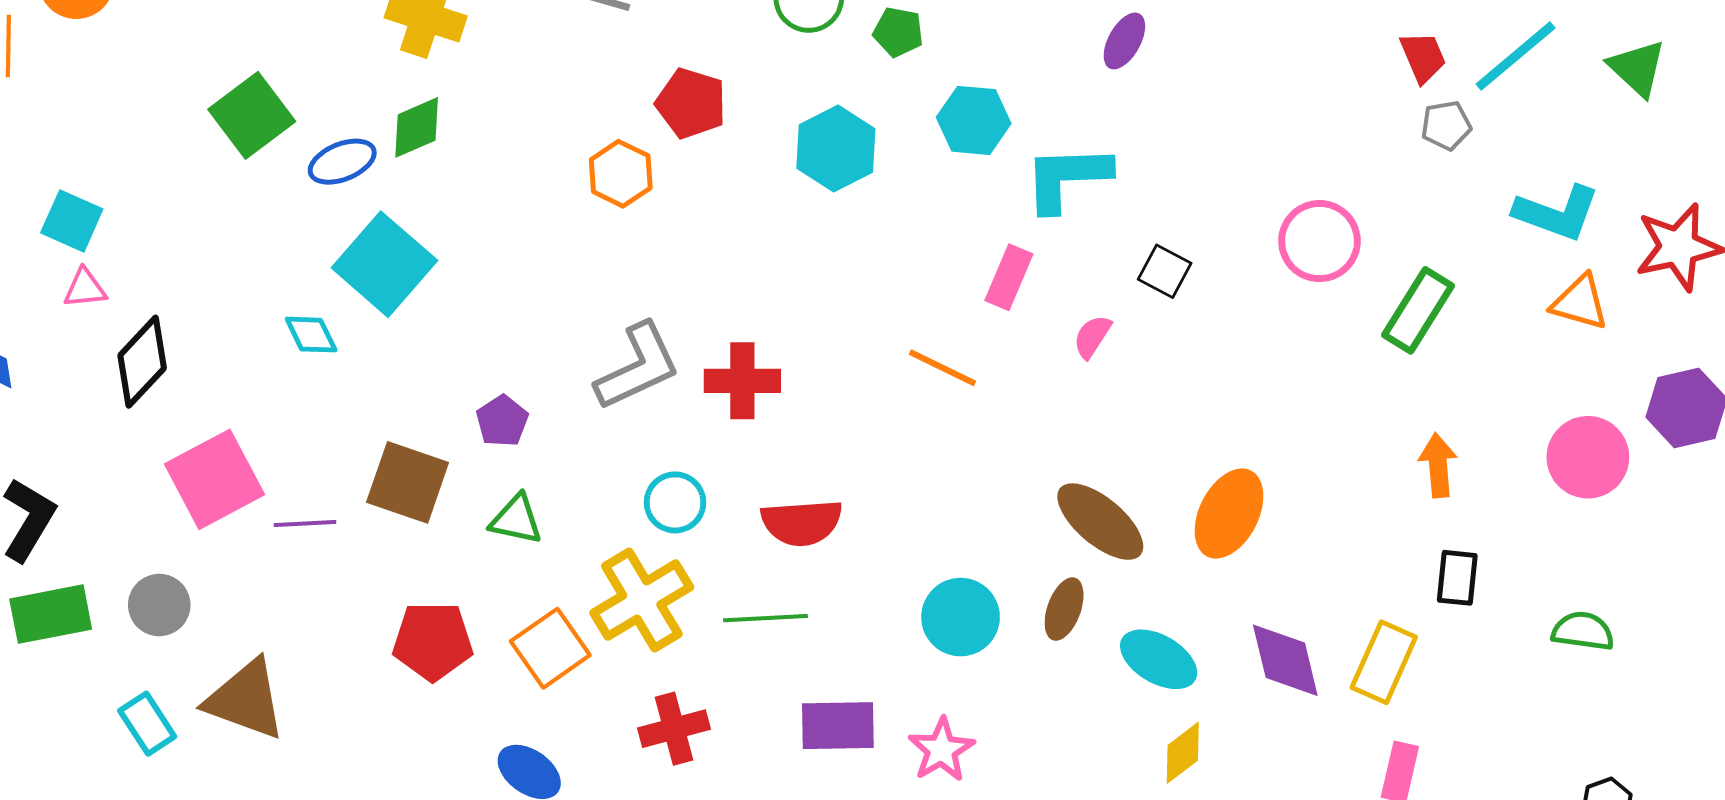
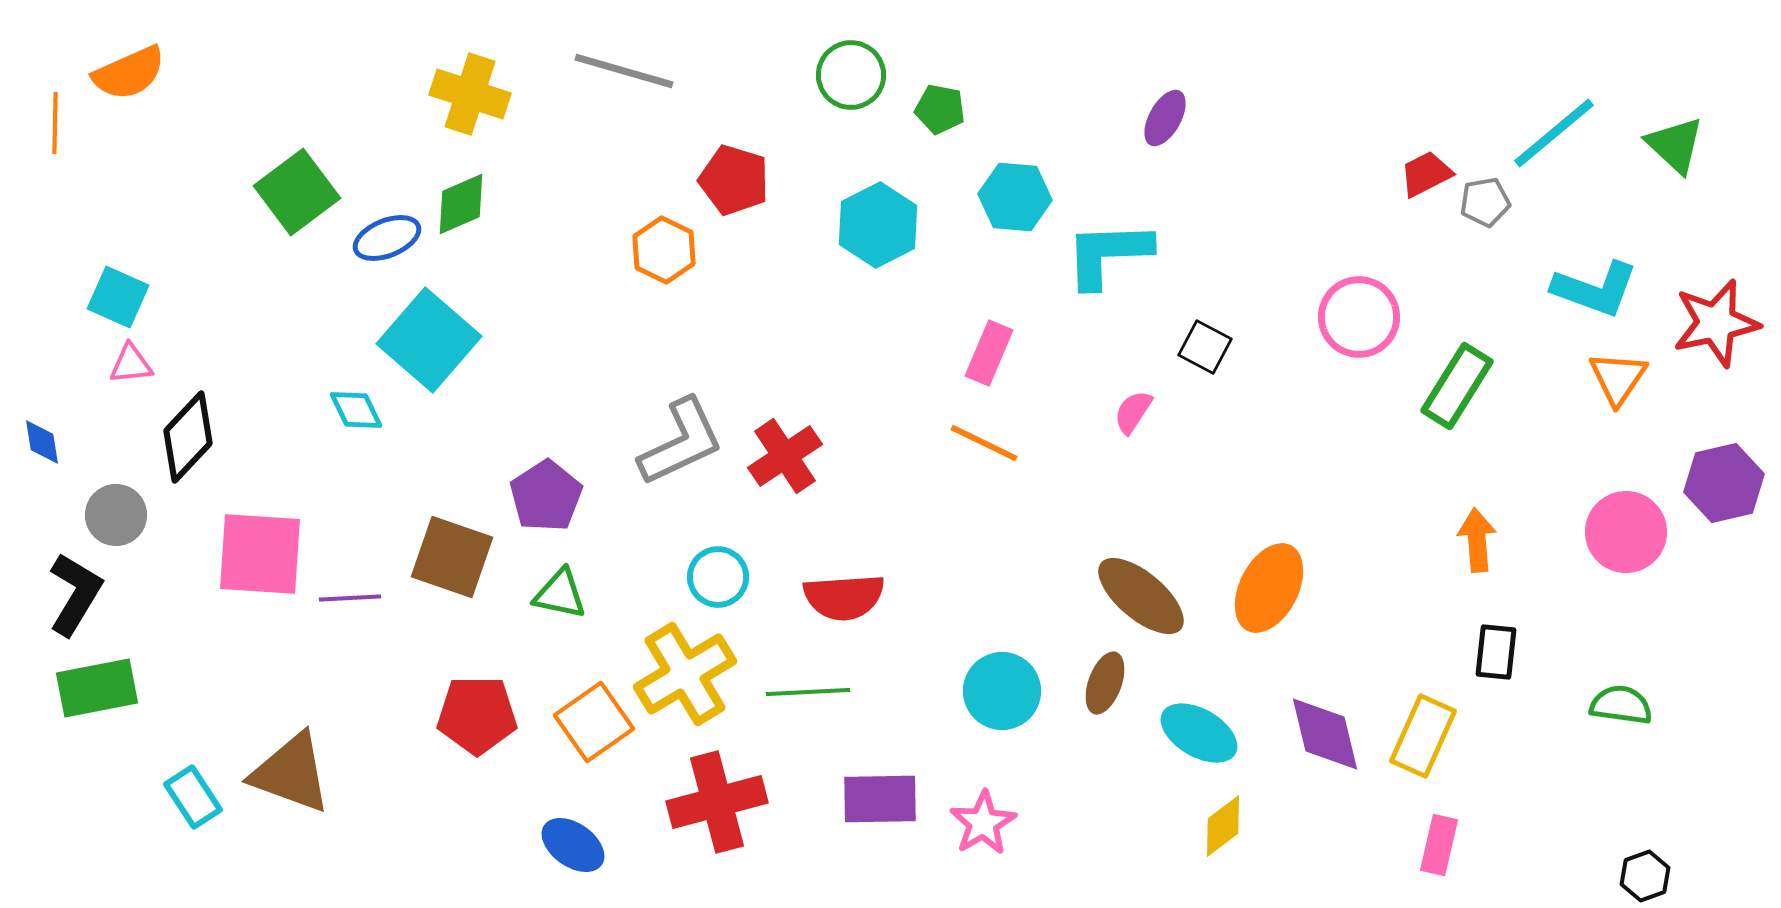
red trapezoid: (1423, 57) -> (1426, 174), moved, turned -94
pink rectangle: (1009, 277) -> (989, 353), moved
orange triangle: (1580, 302) -> (1618, 378), turned 48
red cross: (742, 381) -> (785, 456), turned -34
purple pentagon: (502, 421) -> (546, 496), size x1.4
pink square: (215, 479) -> (260, 554), turned 32
gray circle: (159, 605) -> (116, 515), moved
red cross: (674, 729) -> (717, 802), size x1.4

